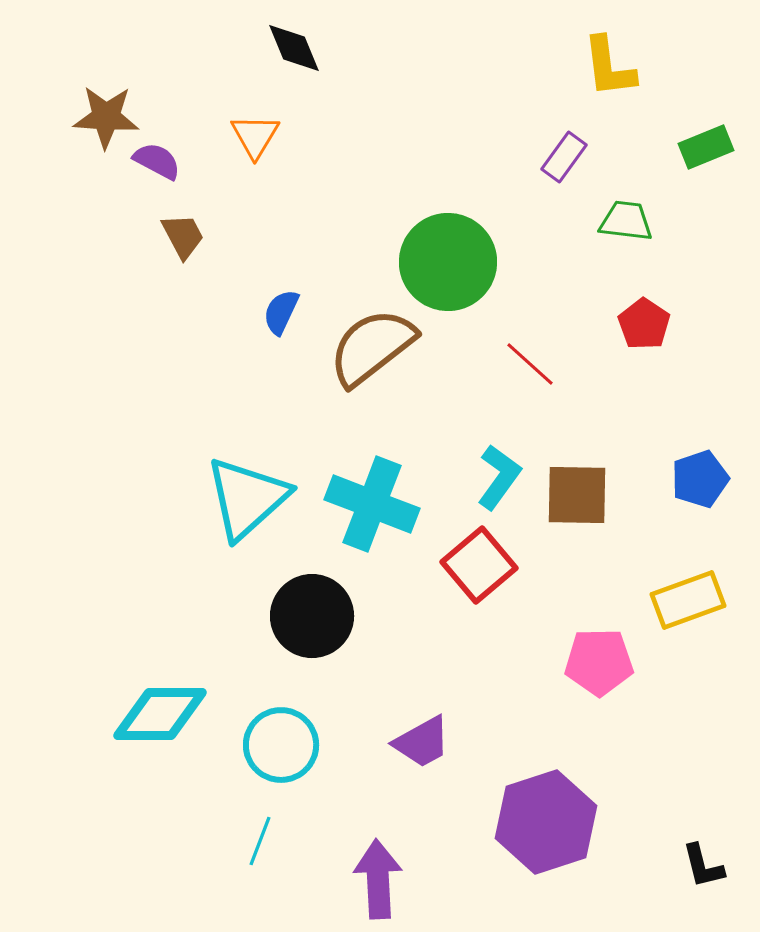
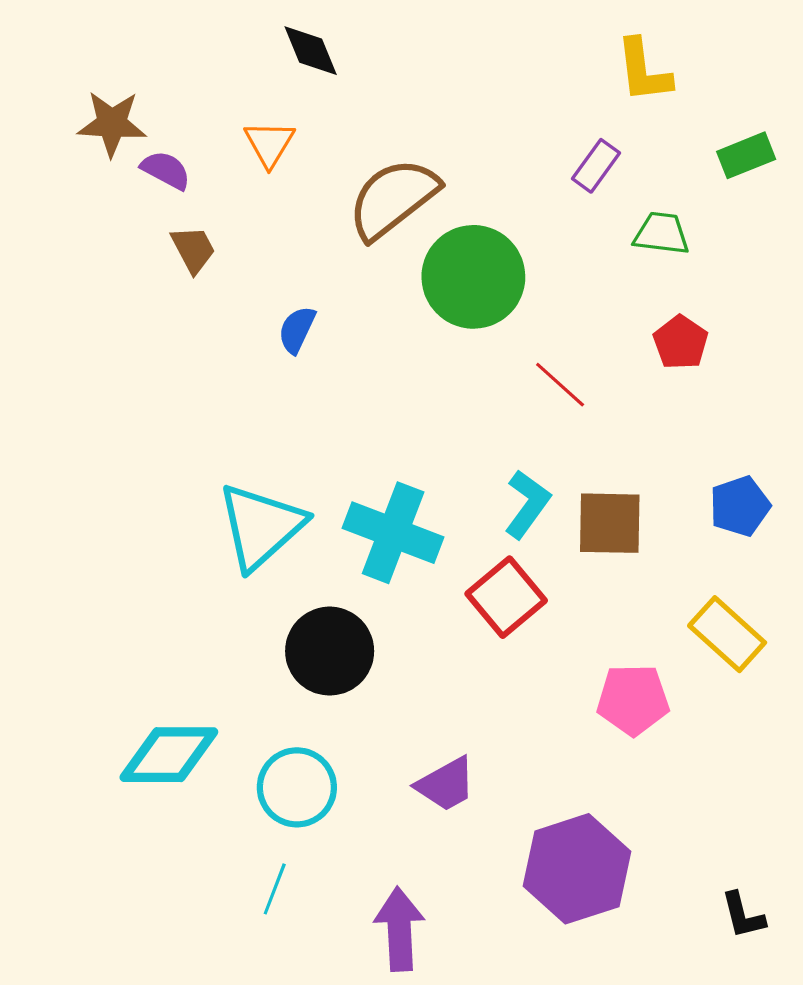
brown semicircle: (372, 347) -> (393, 199), moved
yellow rectangle: (688, 600) -> (727, 634), turned 62

